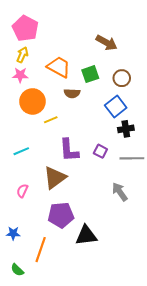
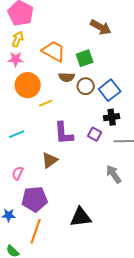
brown circle: (122, 78) -> (86, 86), moved
black cross: (126, 129) -> (112, 117), moved
brown triangle: (55, 178) -> (50, 160), size x0.7
purple pentagon: (61, 215) -> (35, 199), moved

